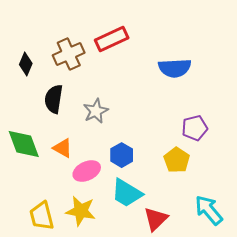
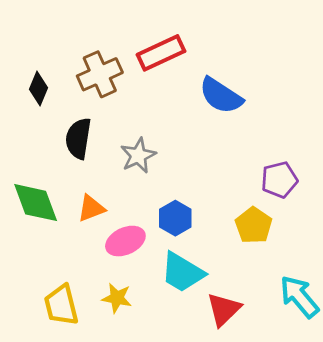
blue semicircle: (175, 68) -> (221, 96), moved, turned 36
orange triangle: (63, 148) -> (91, 208), turned -50
yellow star: (81, 211) -> (117, 298), size x0.7

